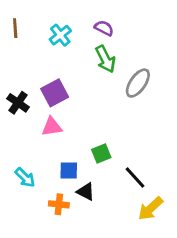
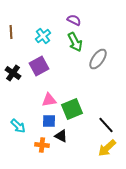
brown line: (15, 28) -> (11, 32), moved
cyan cross: (60, 35) -> (43, 36), moved
pink triangle: (52, 127) -> (49, 100), moved
green square: (101, 154) -> (72, 109), size x1.5
black line: (135, 178) -> (106, 125), moved

